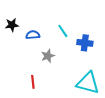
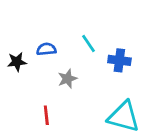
black star: (12, 25) -> (17, 62), moved

